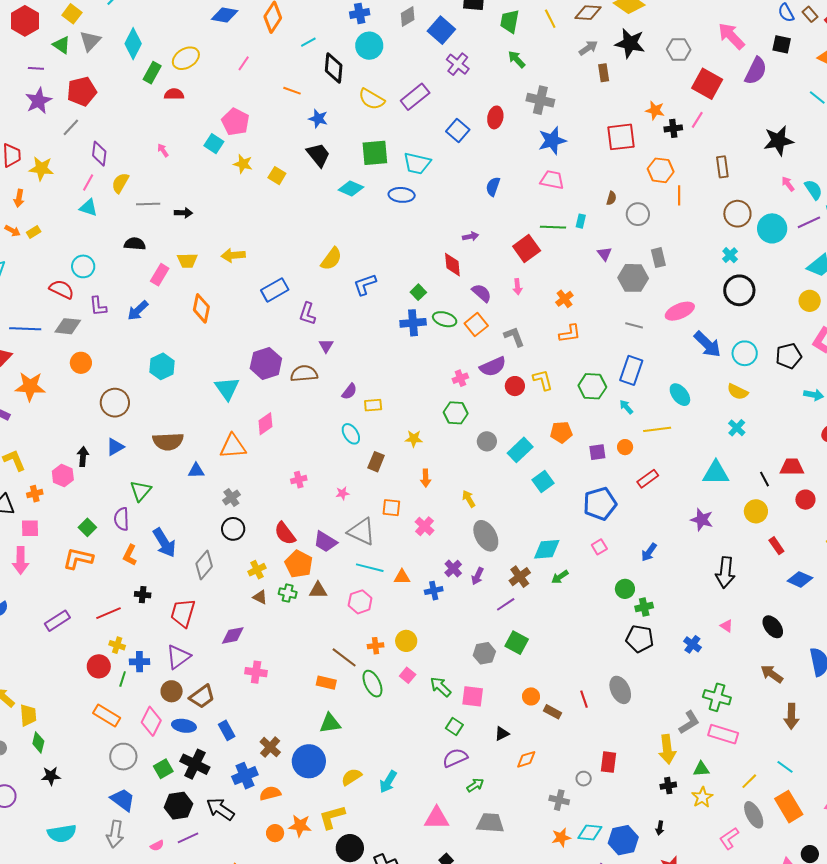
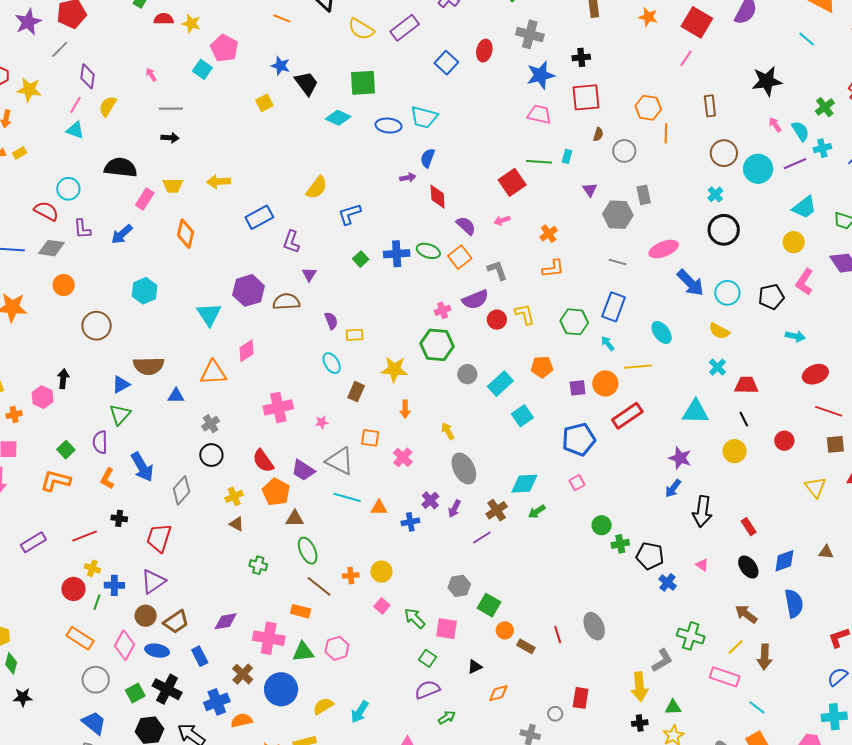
orange star: (655, 110) -> (648, 17), moved
blue star: (318, 119) -> (281, 66), moved
black cross: (673, 128) -> (581, 57), moved
red square: (621, 137) -> (586, 97), moved
cyan trapezoid: (417, 163) -> (424, 117), moved
yellow star: (243, 164) -> (191, 24), moved
yellow square: (277, 176) -> (264, 103), turned 30
blue semicircle: (493, 187) -> (428, 158), moved
gray line: (148, 204) -> (171, 109), moved
purple arrow: (471, 236) -> (408, 178), moved
black semicircle: (135, 244) -> (121, 167), size x1.5
pink arrow: (517, 287) -> (502, 220), turned 77
green square: (418, 292) -> (361, 259), moved
purple semicircle: (349, 391) -> (331, 321), turned -60
green hexagon: (456, 413) -> (437, 345), size x1.4
yellow star: (414, 439) -> (394, 369), size x1.5
blue triangle: (115, 447) -> (121, 384), moved
orange circle: (625, 447) -> (605, 383), size x1.6
red trapezoid: (792, 467) -> (746, 385), moved
red rectangle: (648, 479) -> (627, 416), size x1.4
pink cross: (299, 480) -> (278, 407), size x1.8
red rectangle: (776, 546) -> (749, 527), moved
blue arrow: (649, 552) -> (673, 488), moved
blue diamond: (800, 579) -> (784, 561), moved, turned -45
green cross: (288, 593) -> (258, 565), moved
pink hexagon: (360, 602) -> (337, 648), moved
purple diamond: (233, 635) -> (226, 621), moved
black pentagon: (640, 639) -> (650, 556), moved
green square: (517, 643) -> (489, 605), moved
pink cross: (256, 672) -> (269, 638), moved, size x1.4
green ellipse: (372, 684) -> (308, 551), moved
pink rectangle: (723, 734) -> (725, 677), moved
yellow line: (749, 781) -> (736, 647), moved

